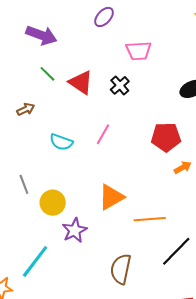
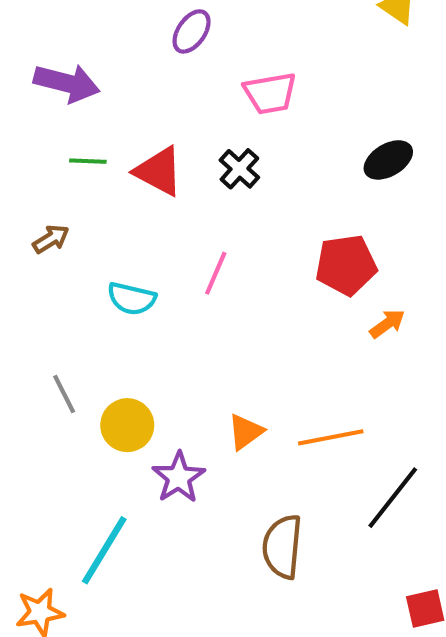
green line: (47, 74) -> (88, 161), turned -36
orange triangle: (111, 197) -> (246, 432), moved, size x0.7

